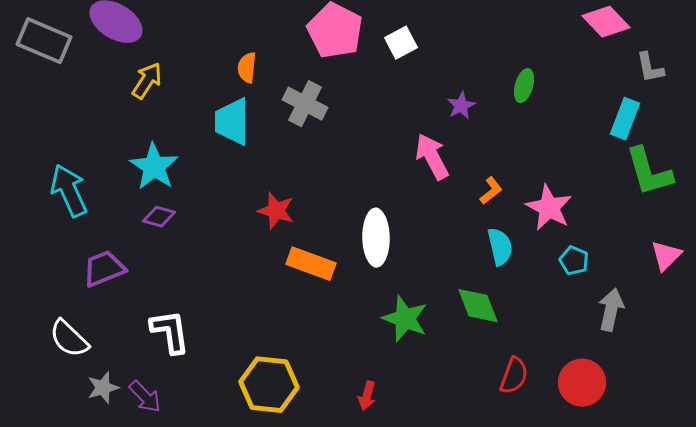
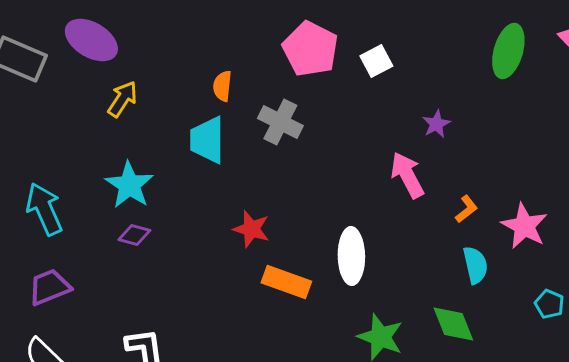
green ellipse: (524, 86) -> (508, 51), moved, size x1.6
cyan pentagon: (574, 261) -> (549, 304), moved
purple trapezoid: (104, 269) -> (49, 287), moved

